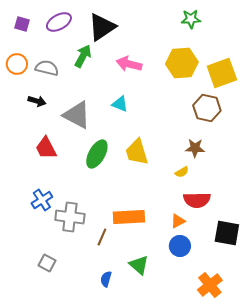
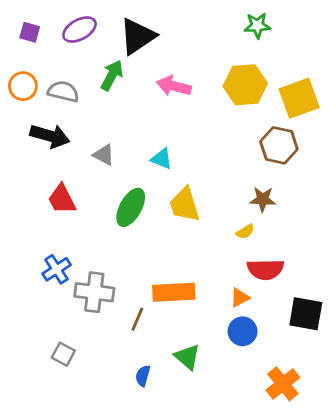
black arrow: (37, 101) -> (50, 136), size x1.6
cyan triangle: (120, 104) -> (162, 159), moved
gray triangle: (77, 115) -> (104, 155), size x0.6

